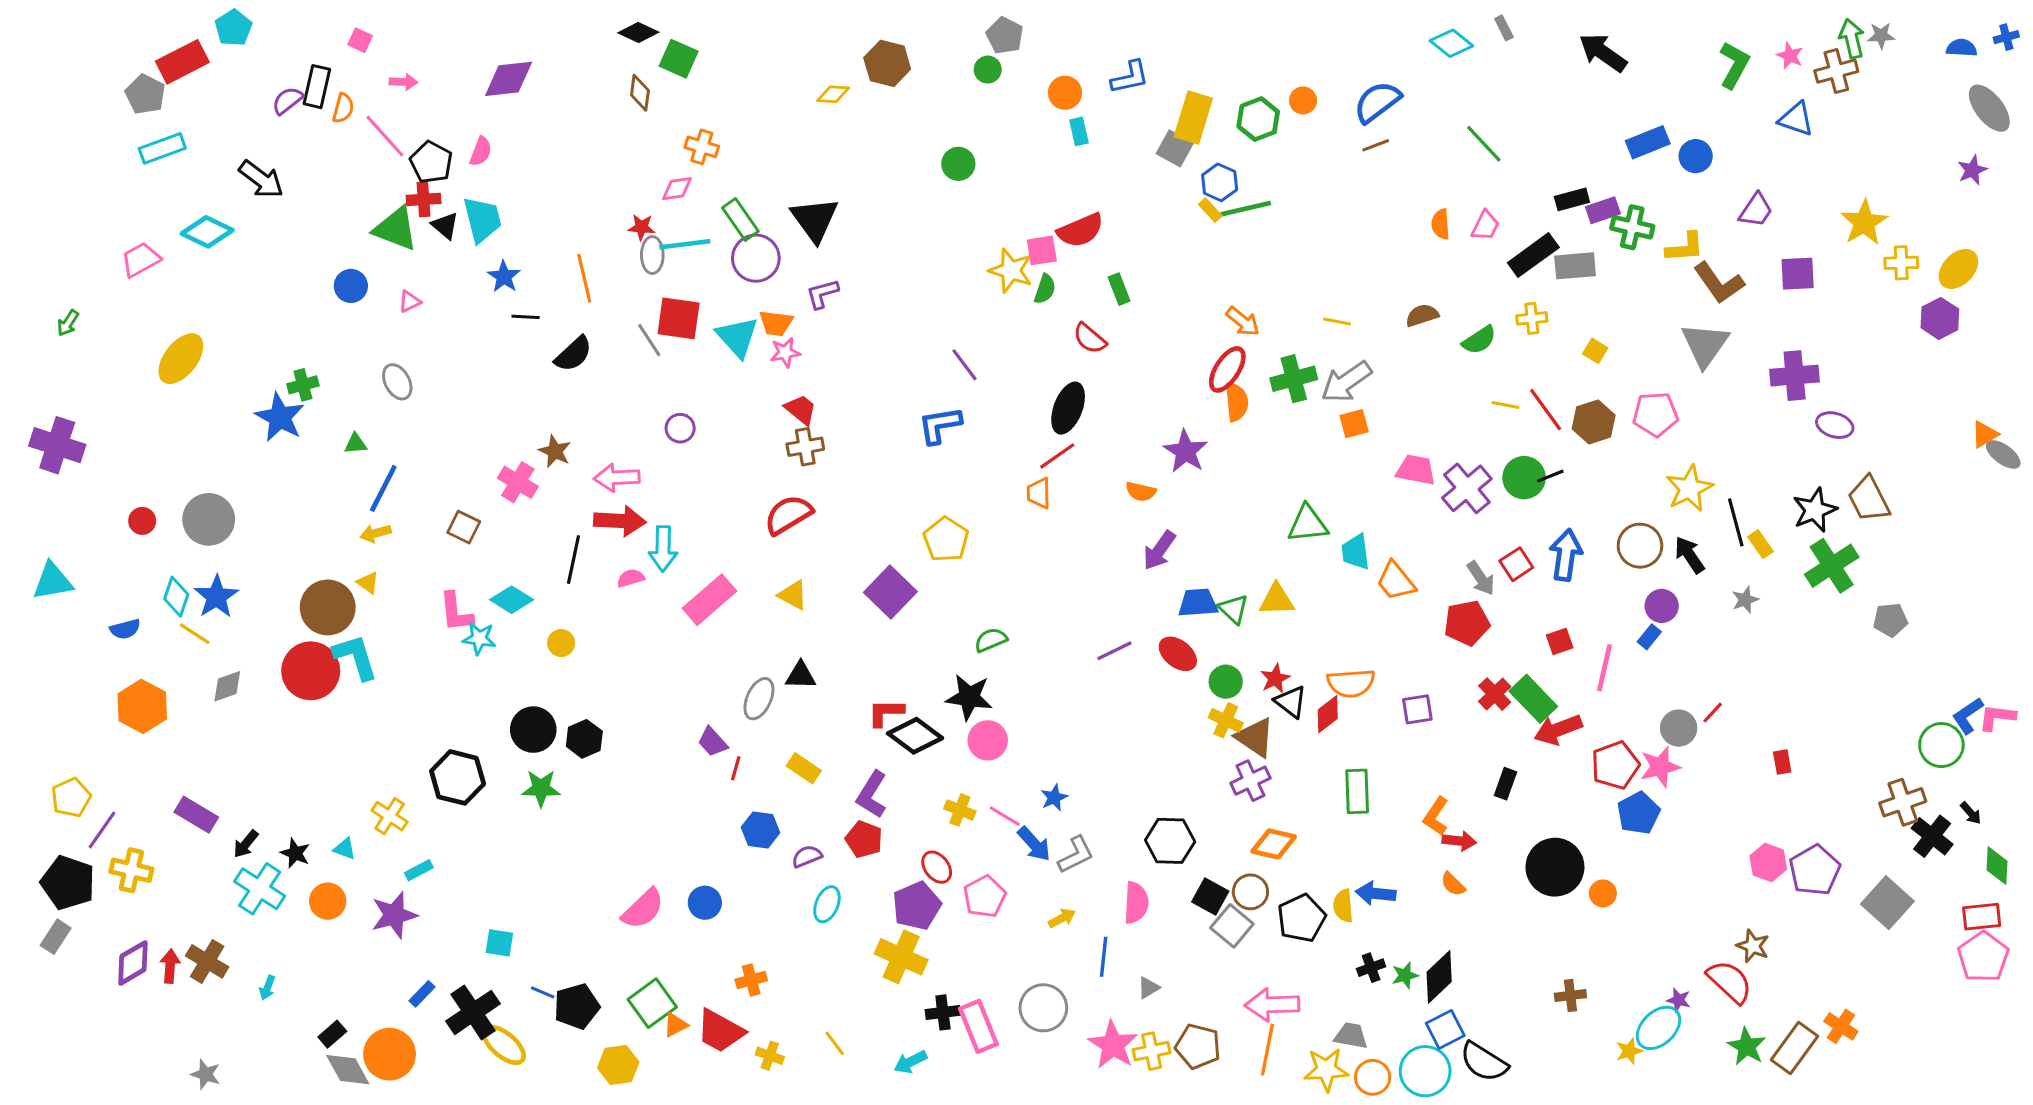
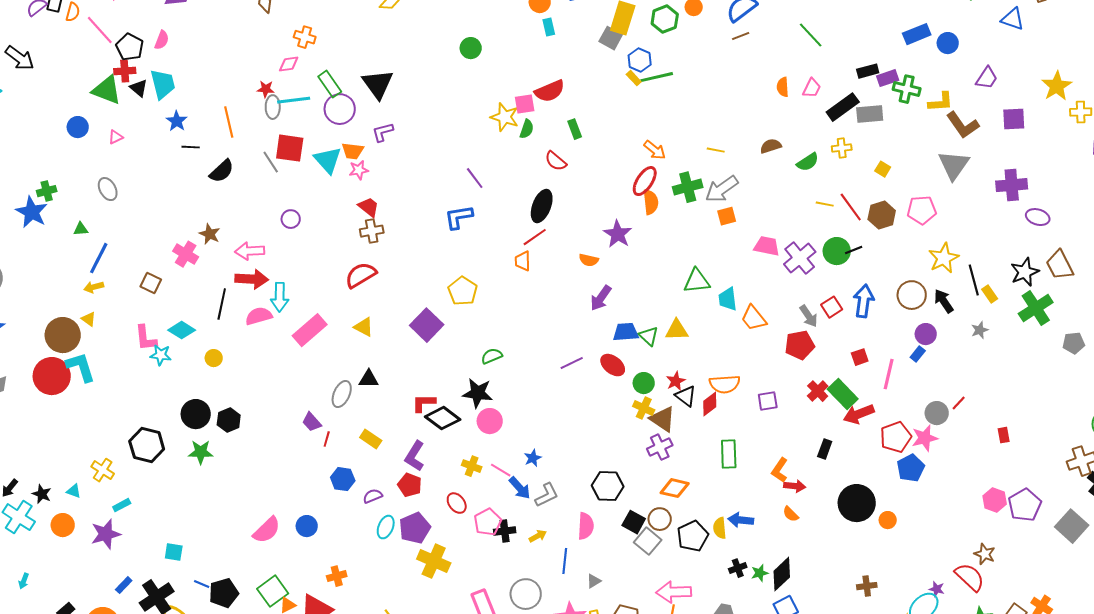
pink semicircle: (631, 578) -> (259, 316), size x1.5
purple pentagon: (917, 906) -> (415, 528), moved
black cross: (943, 1012) -> (505, 531), moved

